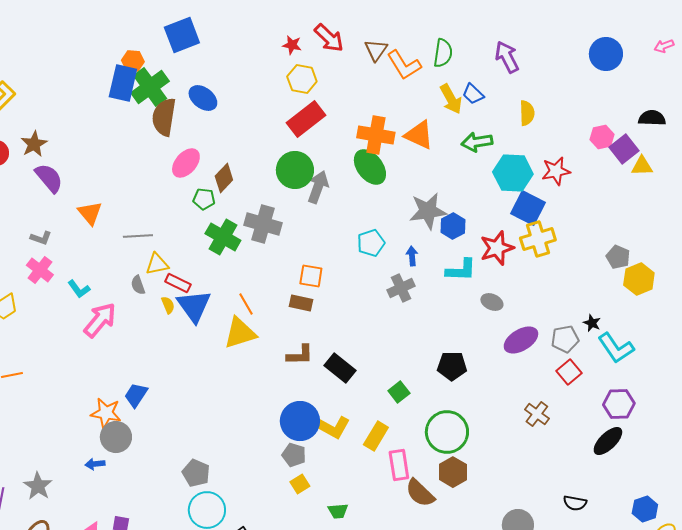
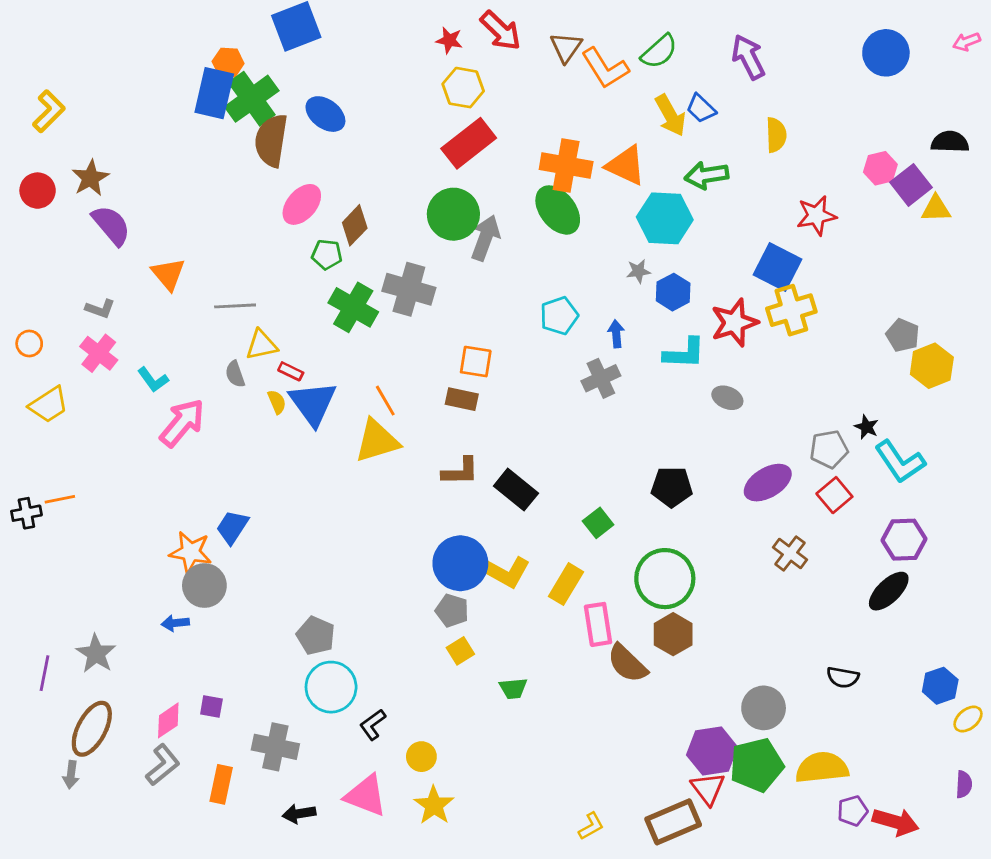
green semicircle: (443, 53) -> (659, 51), turned 40
cyan hexagon: (513, 173) -> (665, 218), moved
gray star: (428, 211) -> (638, 271), size x0.5
red rectangle: (178, 283) -> (291, 371), size x0.7
purple ellipse: (521, 340) -> (768, 483), moved

